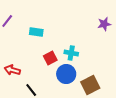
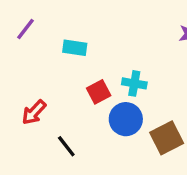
red arrow: (12, 70) -> (34, 112), turned -63

